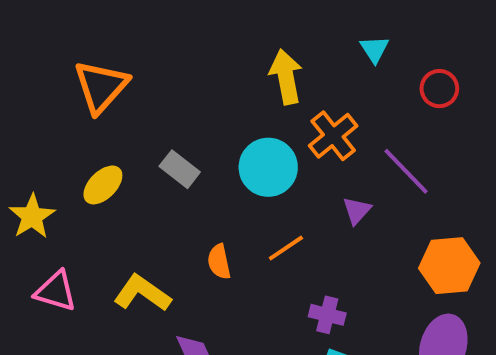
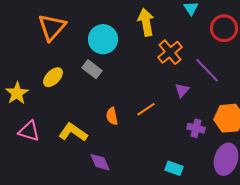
red circle: (439, 89) -> (224, 28), size x1.4
cyan circle: (268, 167) -> (103, 39), moved
purple cross: (327, 315) -> (196, 128), moved

